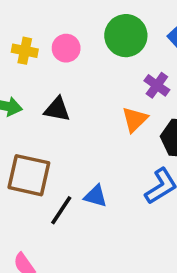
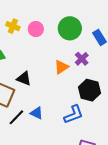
black triangle: (57, 109) -> (24, 79), moved
orange triangle: (135, 119) -> (61, 67), moved

